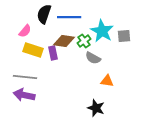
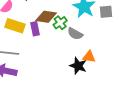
green cross: (84, 41) -> (60, 23), moved
black star: (96, 108) -> (78, 66), moved

